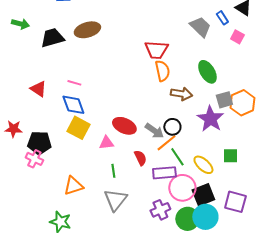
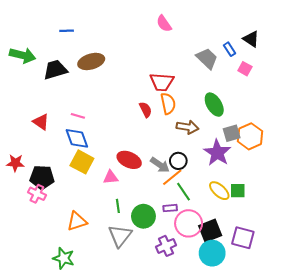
green arrow: (20, 24) -> (23, 55), size x1.4
red semicircle: (140, 158) -> (146, 110), moved
yellow ellipse: (203, 165) -> (219, 191), moved
purple rectangle: (164, 173) -> (170, 208), size x0.6
green circle: (187, 219) -> (143, 216), moved

